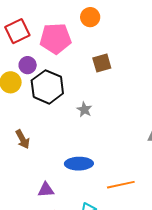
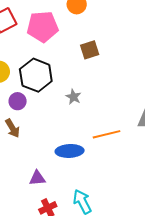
purple circle: (28, 65) -> (18, 101), moved
orange line: (121, 185) -> (106, 134), moved

